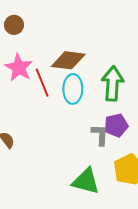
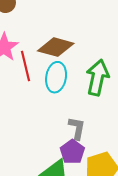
purple pentagon: (116, 125) -> (72, 152), moved, turned -30

